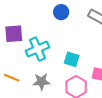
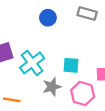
gray star: (41, 82) -> (52, 87), moved

